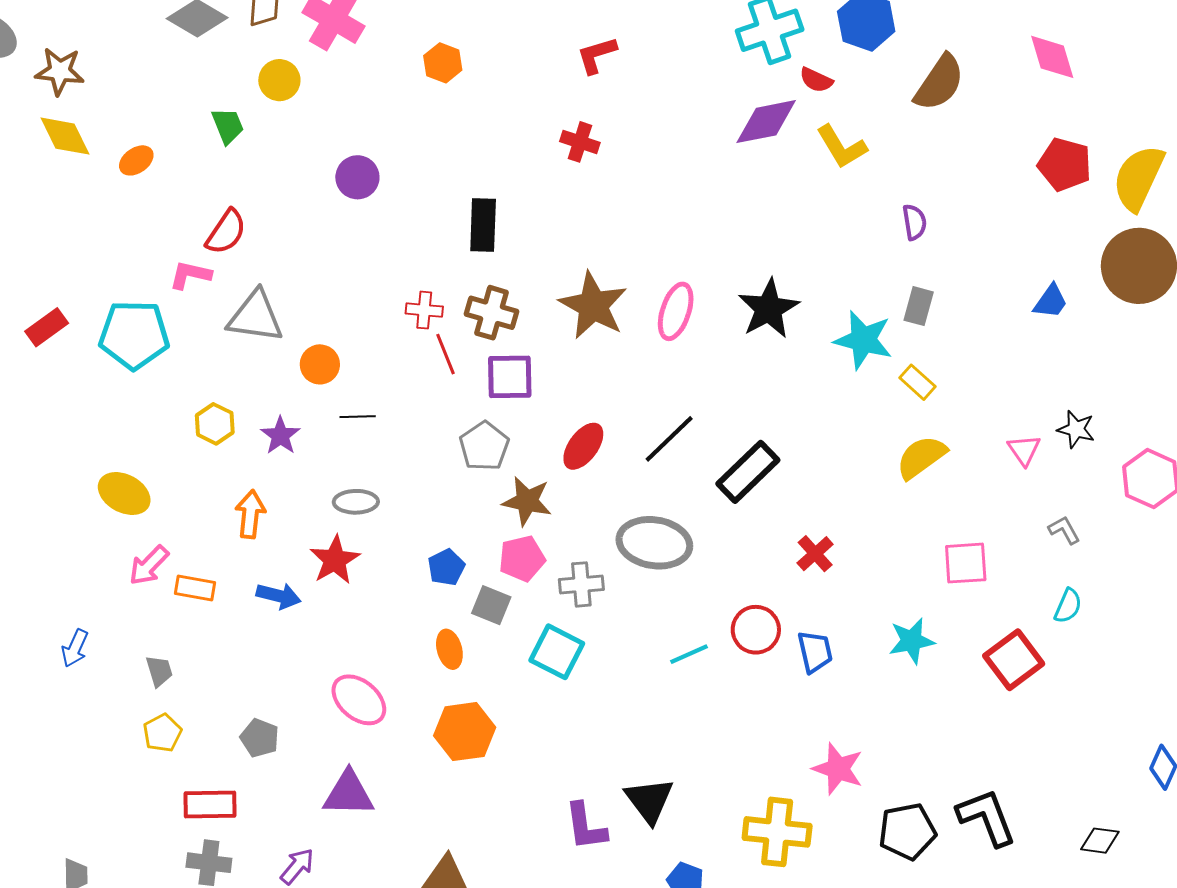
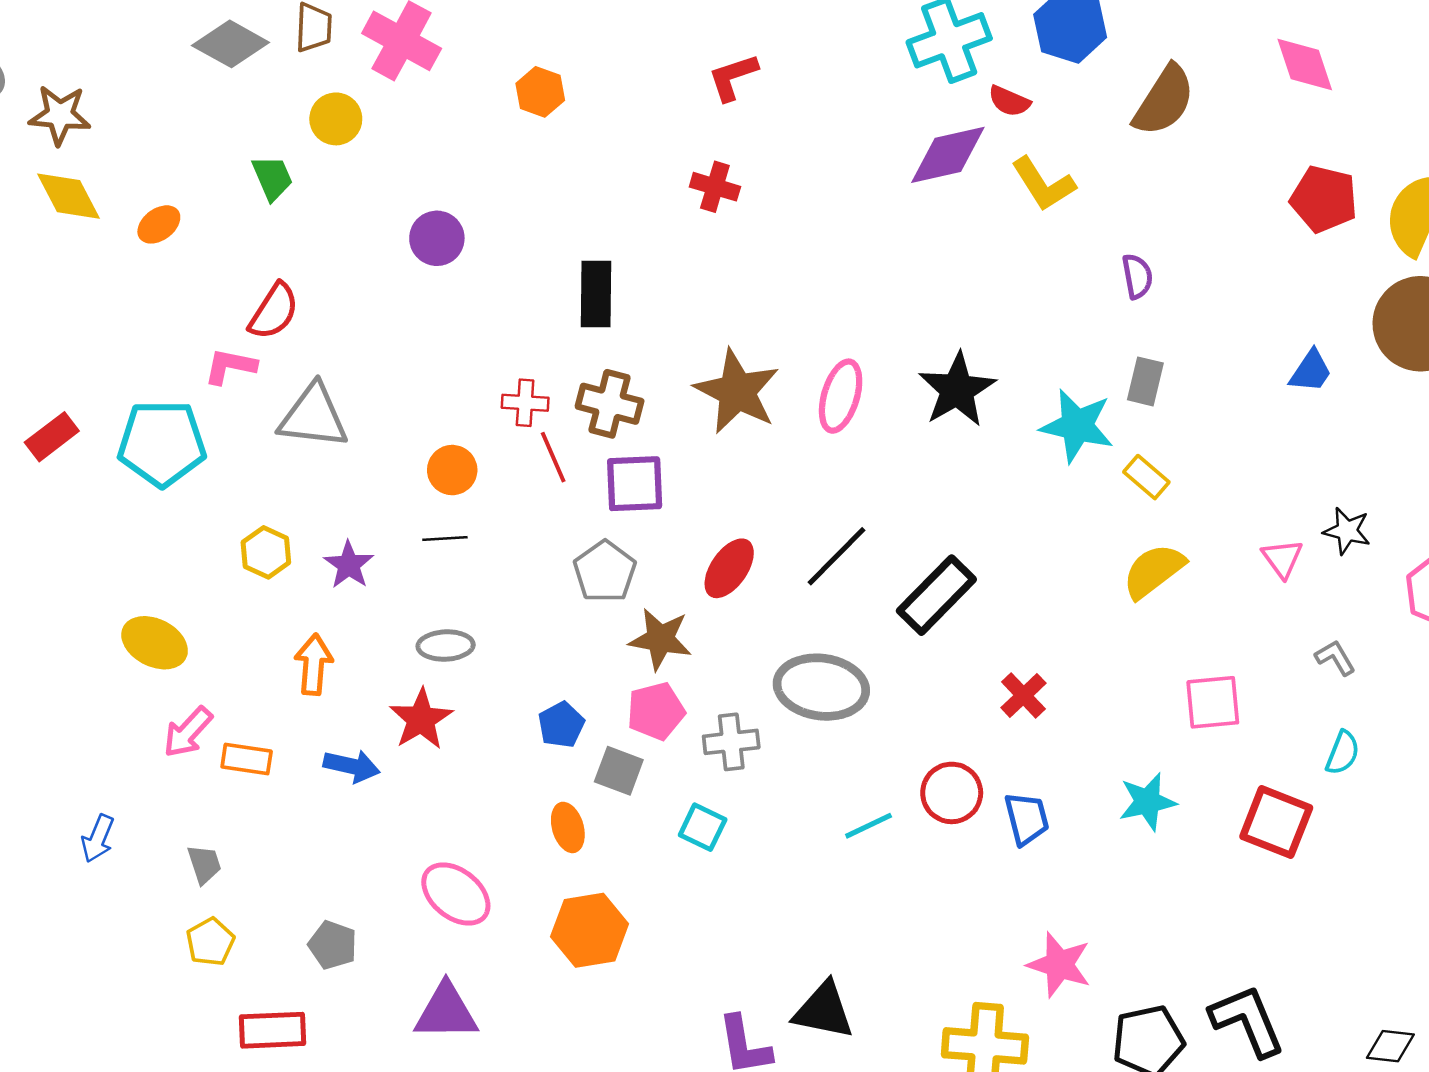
orange circle: (320, 364) -> (452, 470), moved
cyan square: (557, 652) -> (703, 827), size x0.7
red square: (1014, 660) -> (1276, 822), turned -30
black triangle: (649, 800) -> (824, 1010), turned -40

